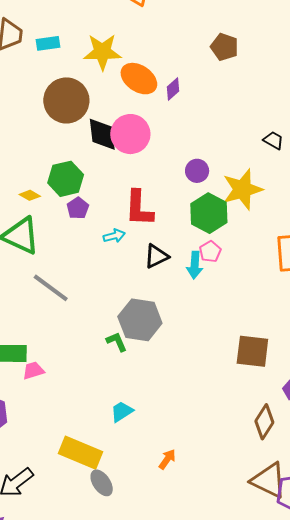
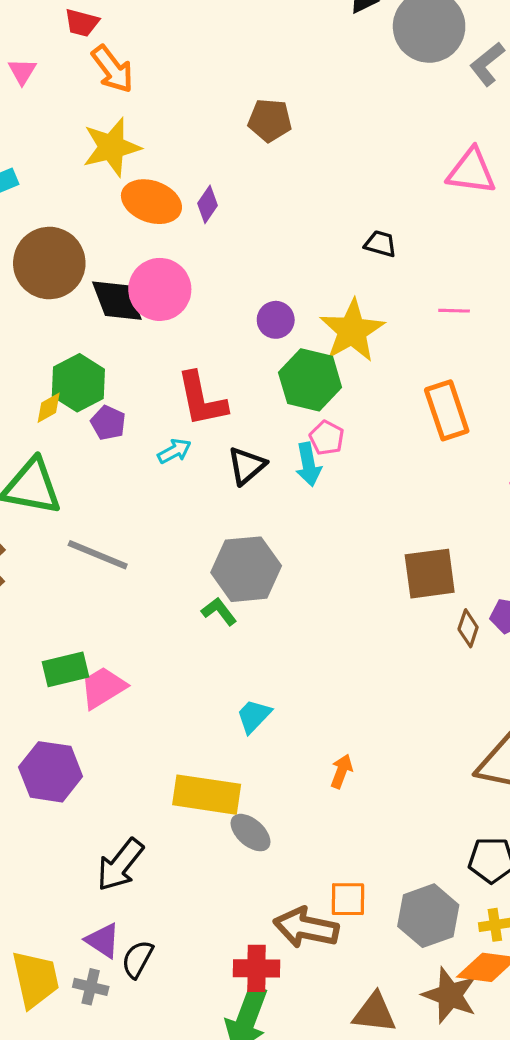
yellow star: (102, 52) -> (111, 147), moved
yellow diamond: (30, 195) -> (49, 408), moved, turned -45
pink trapezoid: (33, 371) -> (103, 688), size x1.4
brown diamond: (264, 422) -> (468, 628), moved, size x0.7

